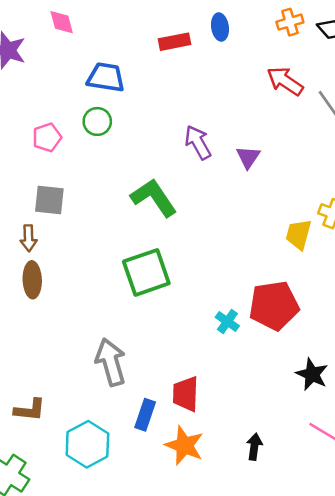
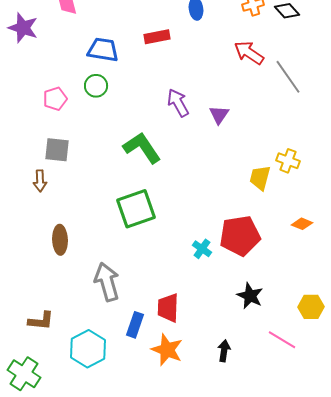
red rectangle: (175, 42) -> (157, 37), moved
brown ellipse: (32, 280) -> (60, 240), moved
black star: (312, 374) -> (250, 296), moved

